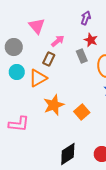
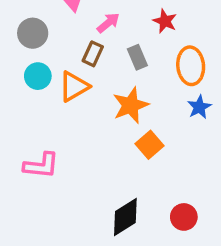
gray rectangle: (82, 56) -> (137, 57), moved
orange star: (54, 105) -> (131, 105), moved

